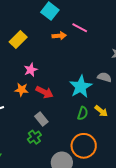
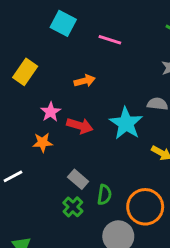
orange arrow: (59, 36) -> (85, 81), moved
red arrow: (44, 92) -> (80, 126), moved
green semicircle: (83, 113) -> (104, 195), moved

